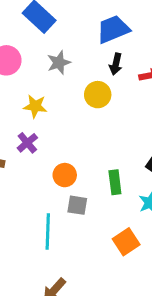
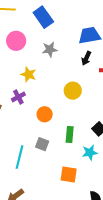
yellow circle: (98, 95) -> (73, 91), moved
orange circle: (65, 175) -> (45, 114), moved
orange square: (126, 242) -> (69, 175), turned 30

